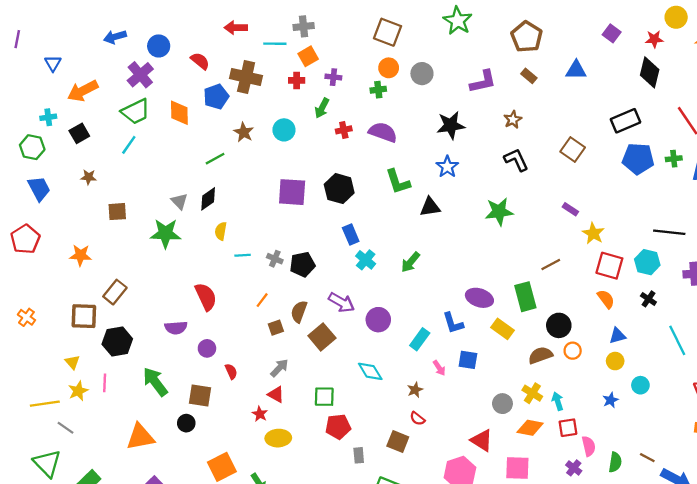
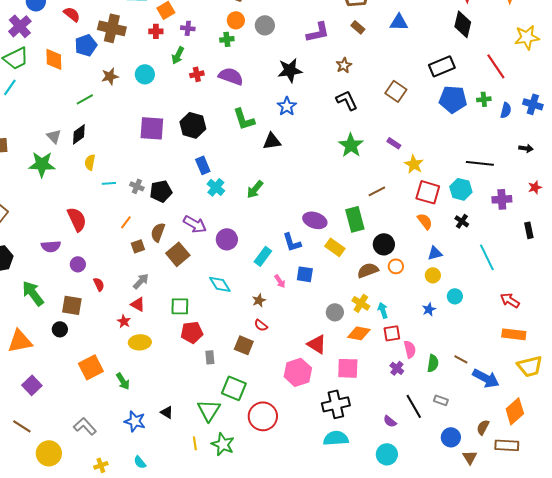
brown star: (244, 132) -> (110, 76), turned 30
green star: (499, 212) -> (351, 145), moved, turned -30

